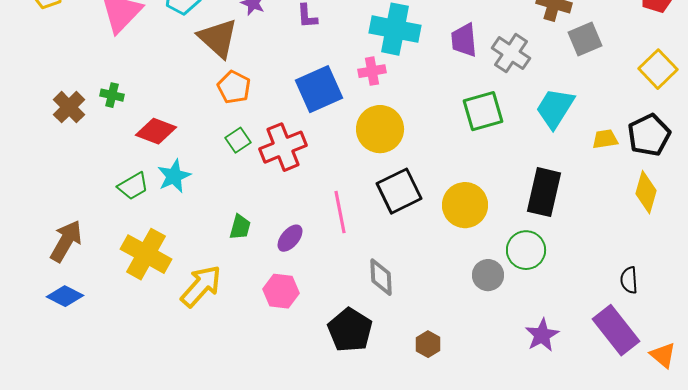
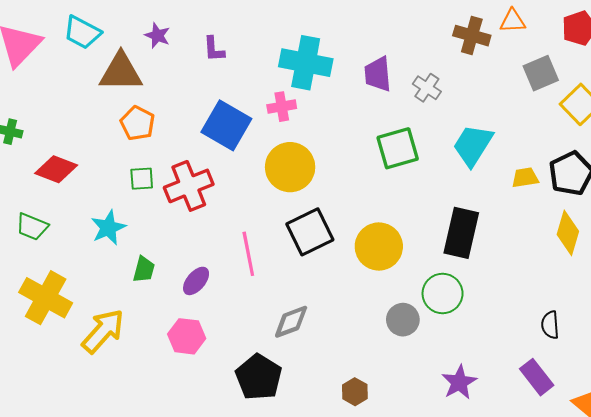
brown triangle: (218, 38) -> (121, 72), turned -42
gray square: (585, 39) -> (541, 73), moved
gray cross: (511, 53) -> (427, 88), size x0.7
blue square: (319, 89) -> (226, 125), turned -36
green square: (238, 140) -> (142, 179), turned 30
cyan star: (174, 176) -> (108, 228), moved
green trapezoid: (133, 186) -> (32, 227), turned 52
gray diamond: (381, 277) -> (291, 322), turned 72
purple rectangle: (616, 330) -> (537, 377), size x0.7
brown hexagon: (428, 344) -> (355, 392), moved

